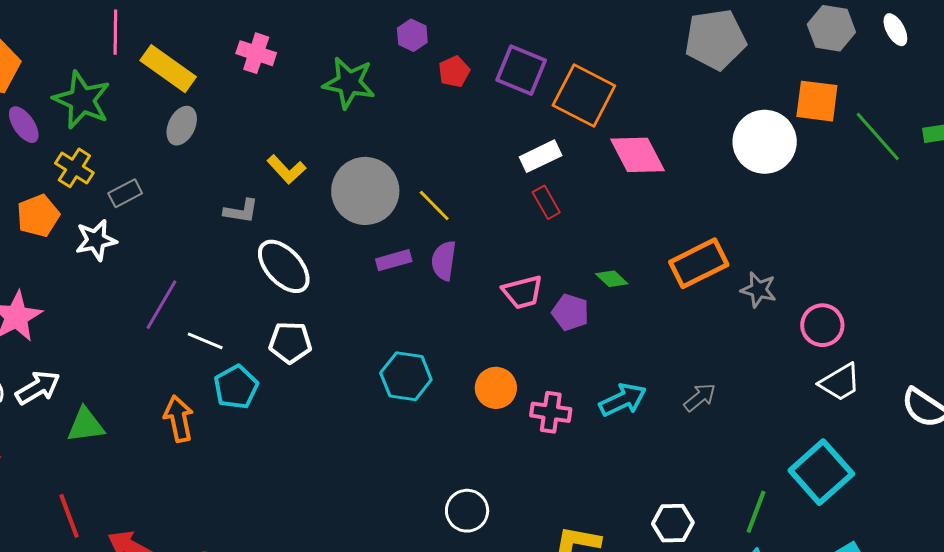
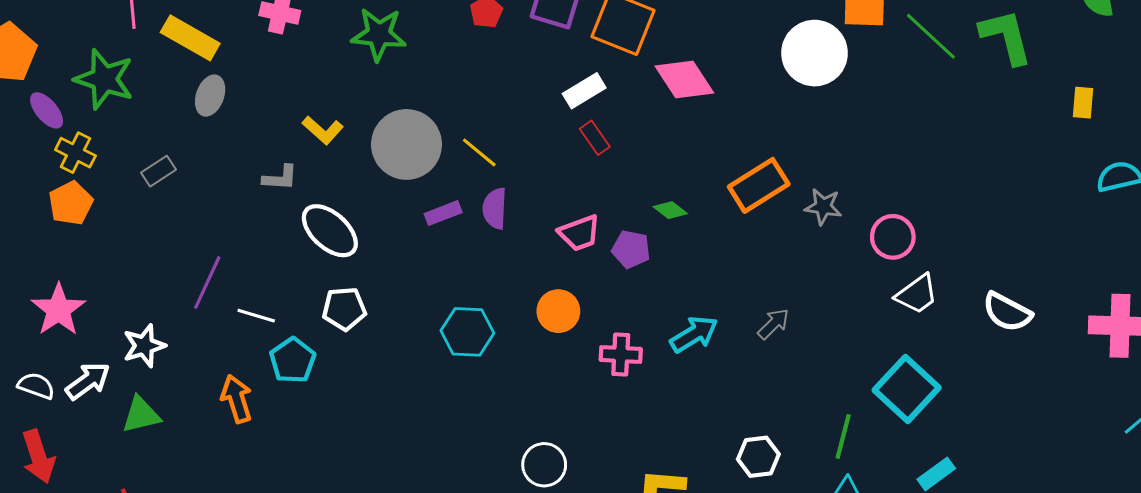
yellow cross: (74, 168) -> (75, 153), moved
white star: (96, 240) -> (144, 346), moved
orange circle: (496, 388) -> (558, 311), moved

